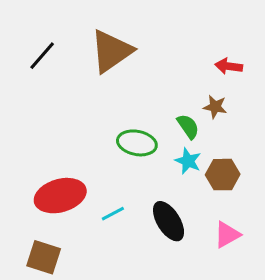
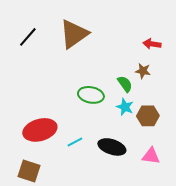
black ellipse: (169, 221) -> (112, 147), turned -40
pink triangle: (227, 235) -> (151, 156), turned 36

